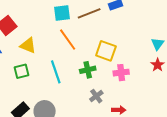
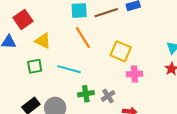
green cross: (88, 70) -> (86, 94), moved
cyan line: (56, 72) -> (69, 69), turned -60

